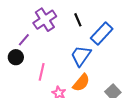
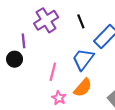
purple line: (24, 40) -> (23, 41), turned -48
pink line: (42, 72) -> (53, 72), moved

